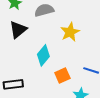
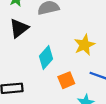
yellow star: (70, 32) -> (84, 45), moved

